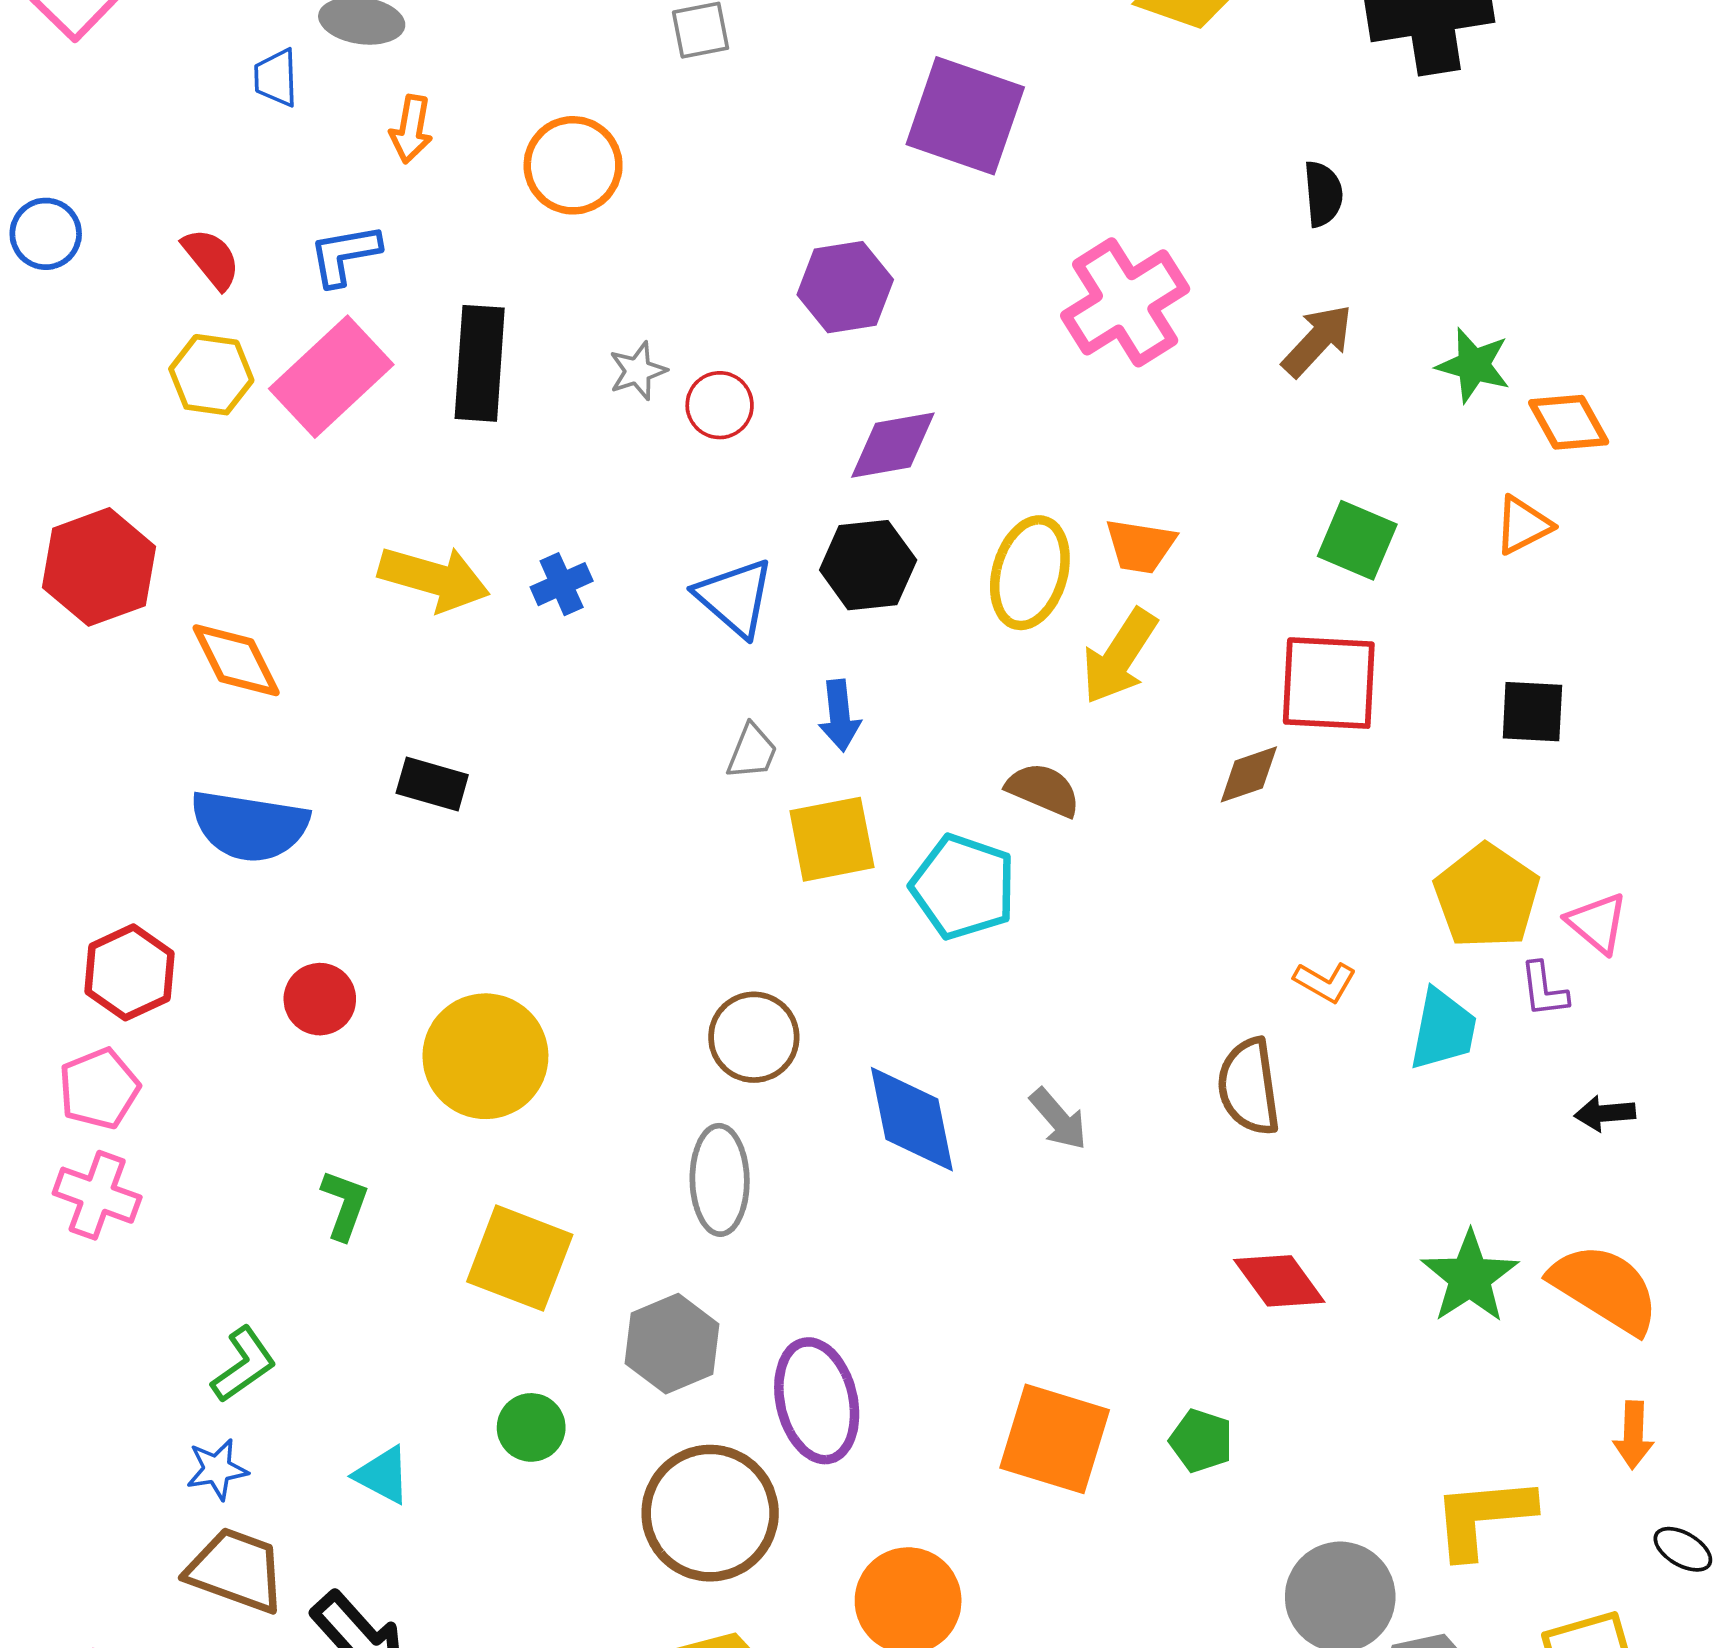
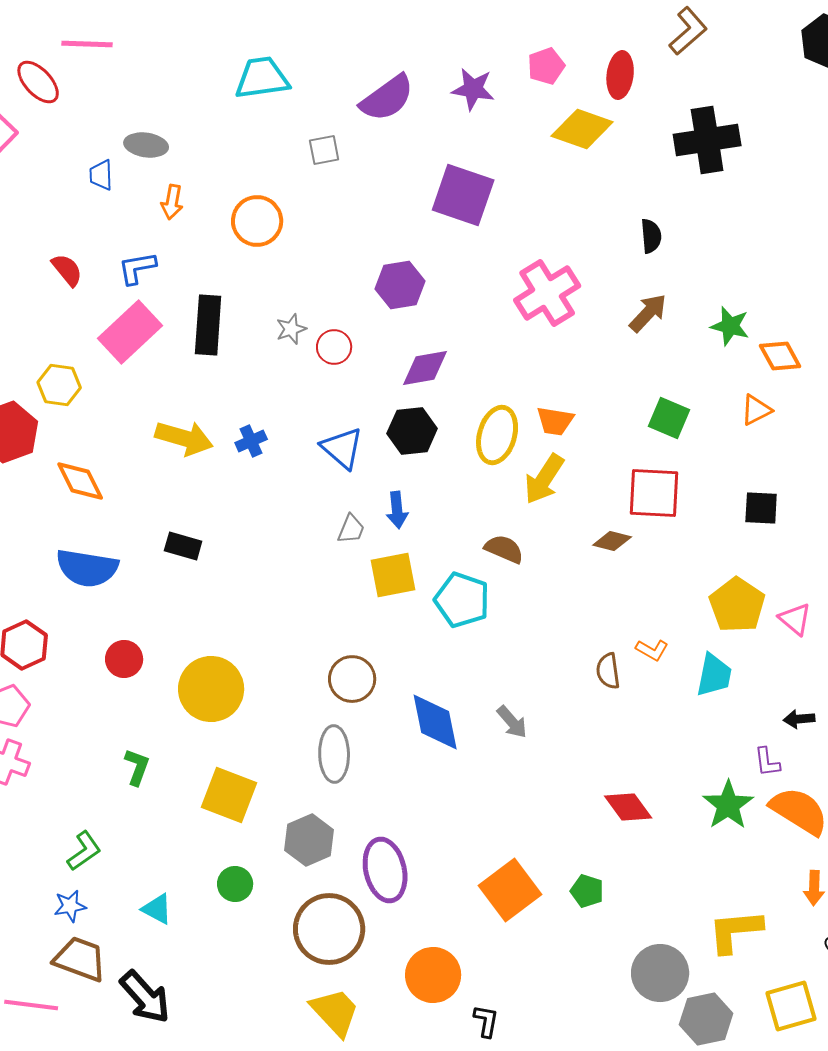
yellow hexagon: (211, 375) -> (59, 385), moved
brown diamond: (1249, 774) -> (612, 541), turned 33
purple L-shape: (1544, 990) -> (767, 762), moved
brown semicircle: (1249, 1087) -> (608, 671), moved, size x0.7
orange square: (1055, 1439) -> (510, 890), turned 36

